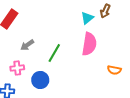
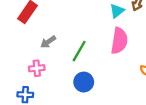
blue circle: (40, 80) -> (84, 82), moved

